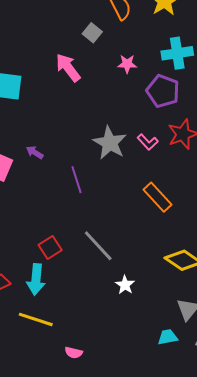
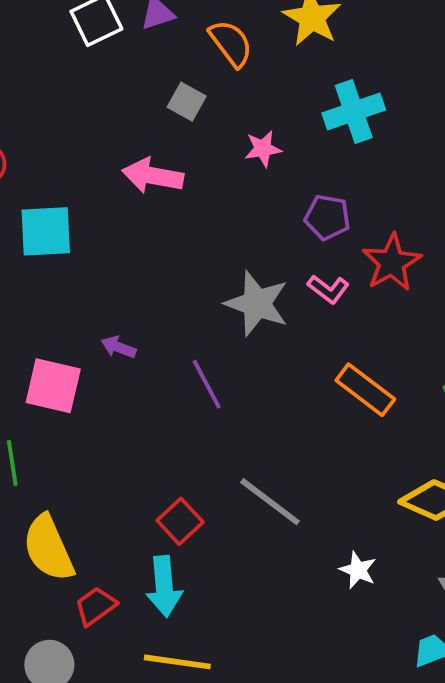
pink arrow: (68, 68) -> (153, 176), turned -32
purple pentagon: (163, 91) -> (327, 217), moved, size x0.7
white star: (125, 285) -> (358, 570), moved

